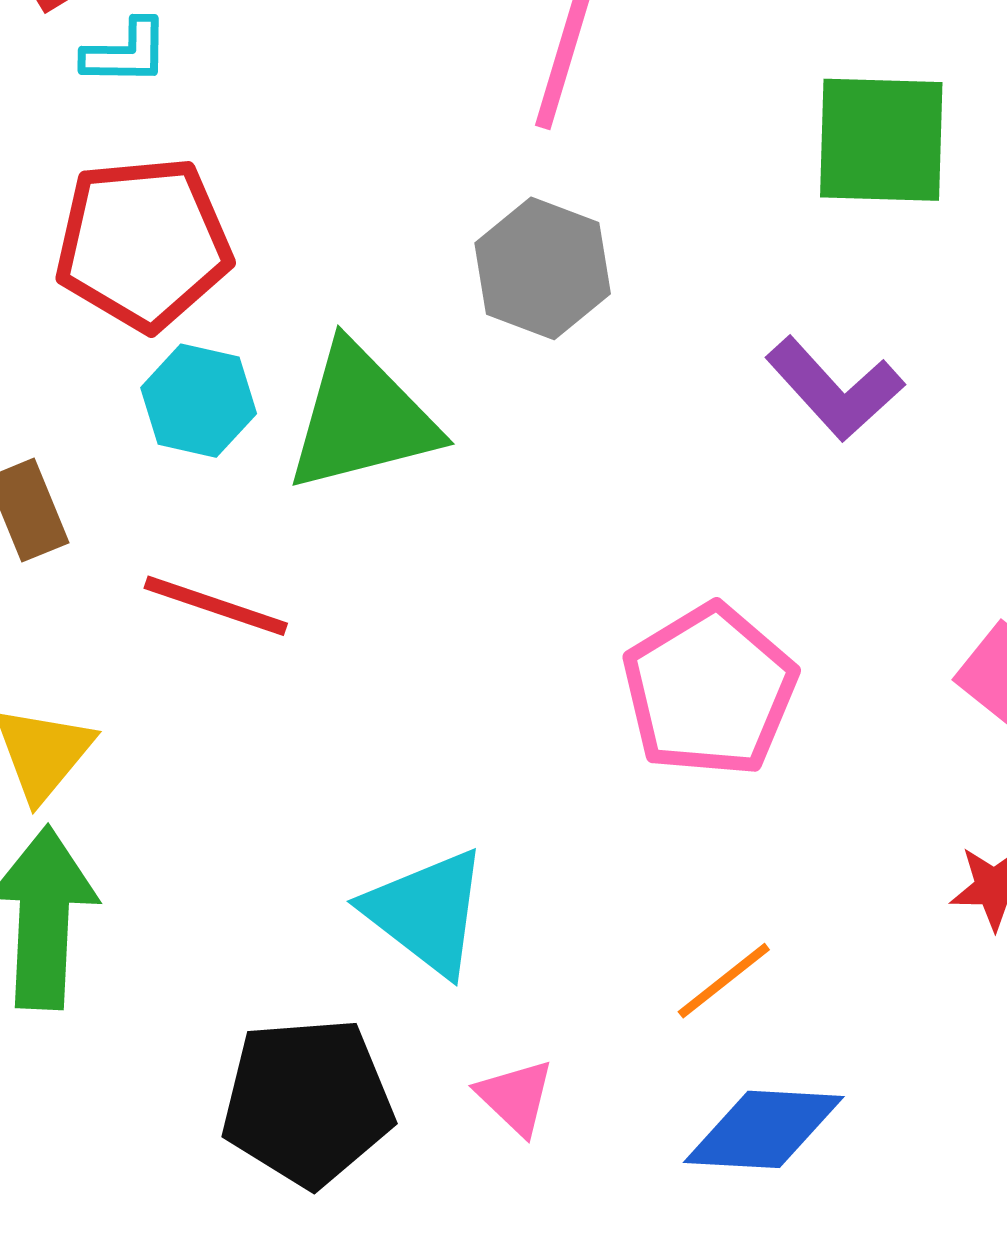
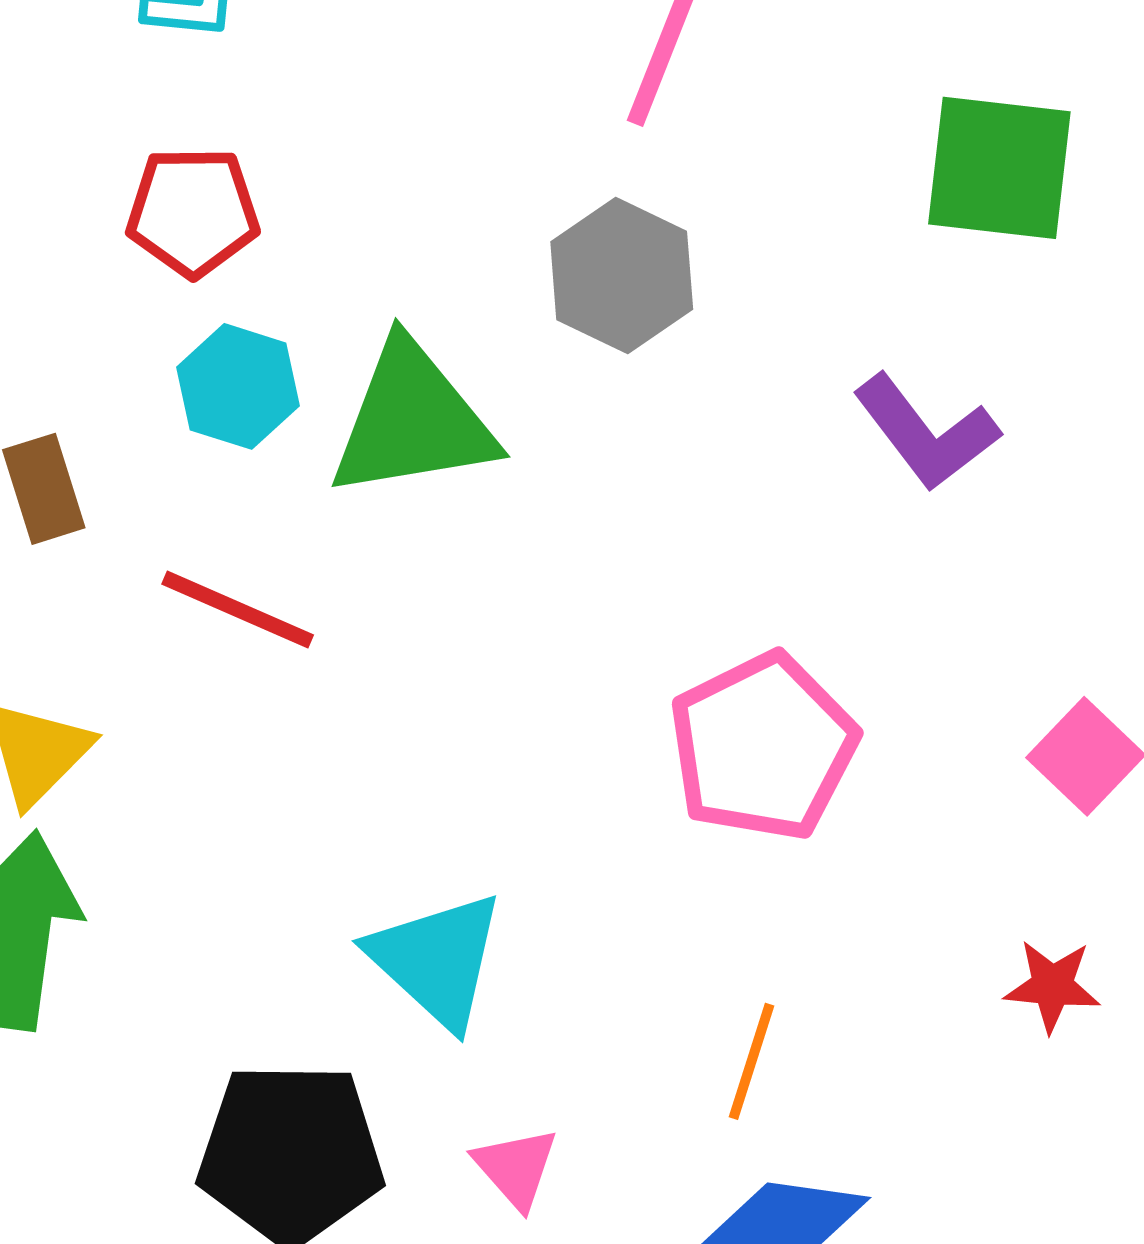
red pentagon: (143, 244) -> (193, 212), size x0.7
orange line: (724, 981) -> (751, 1061), turned -39

